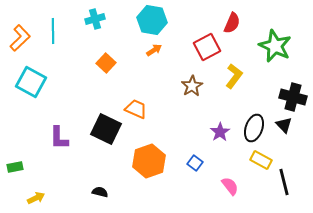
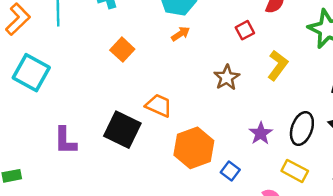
red square: (207, 47) -> (245, 30), size x0.6
yellow rectangle: (261, 160) -> (295, 171), moved
orange hexagon: (149, 161) -> (194, 148), moved

